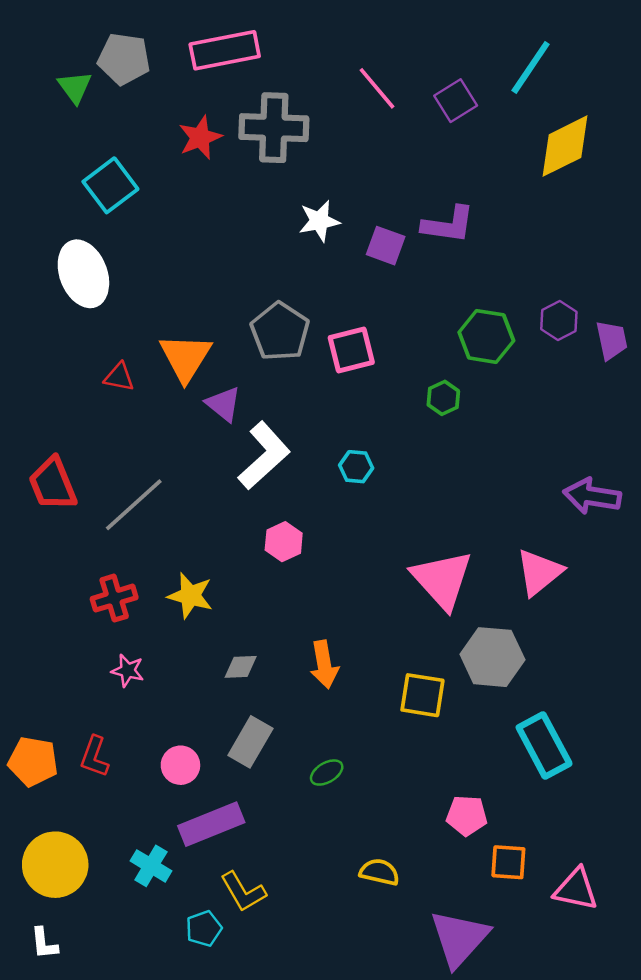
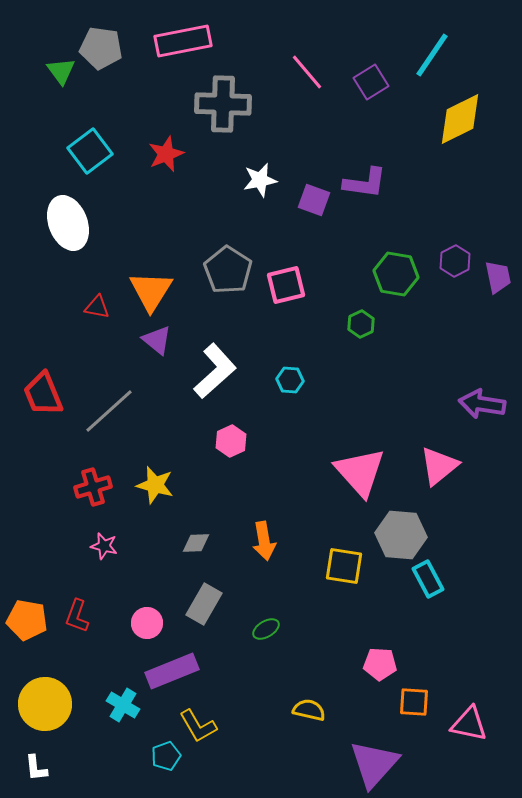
red star: (200, 137) -> (166, 154), moved
purple triangle: (223, 404) -> (157, 340), moved
cyan rectangle: (544, 746) -> (428, 579), moved, size x0.7

